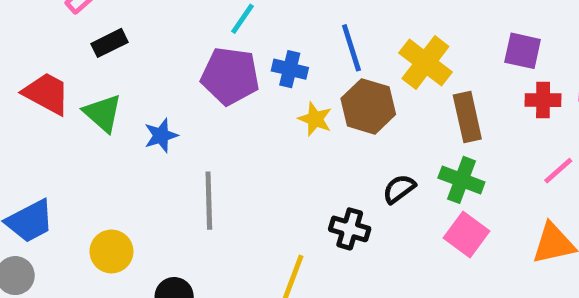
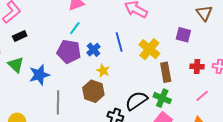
purple square: (523, 51) -> (183, 35), moved
blue cross: (290, 69) -> (93, 50), turned 32
brown hexagon: (368, 106) -> (93, 91), moved
blue star: (161, 135) -> (39, 75), size x1.5
black semicircle: (399, 189) -> (136, 101), size x1.6

